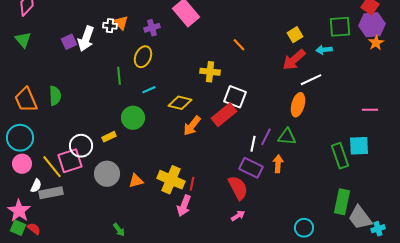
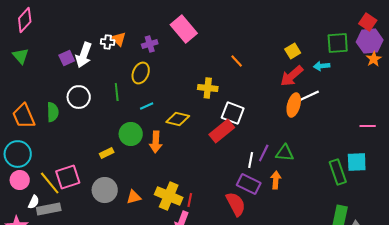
orange ellipse: (298, 105) -> (294, 105), moved
orange arrow: (192, 126) -> (156, 142), moved, turned -35
white circle: (81, 146) -> (79, 97), moved

